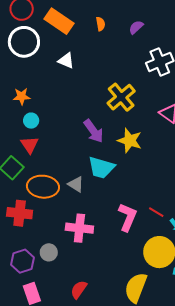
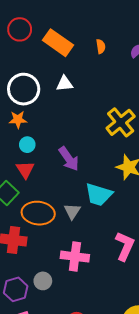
white circle: (24, 42) -> (24, 89), moved
white triangle: (66, 61) -> (65, 84), turned -30
purple arrow: (94, 131) -> (69, 159), moved
gray triangle: (76, 184) -> (72, 211), turned 30

